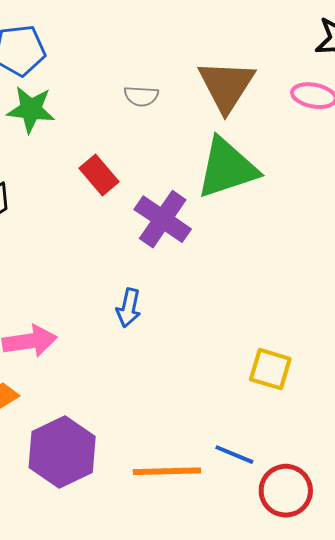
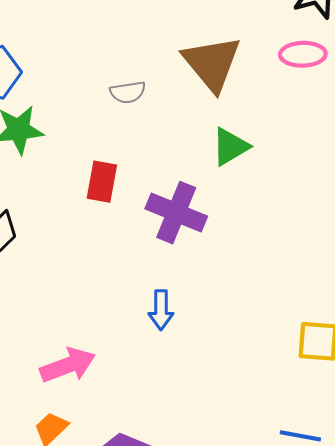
green triangle: (227, 168) -> (230, 147), size x0.6
red rectangle: (99, 175) -> (102, 182), turned 63

